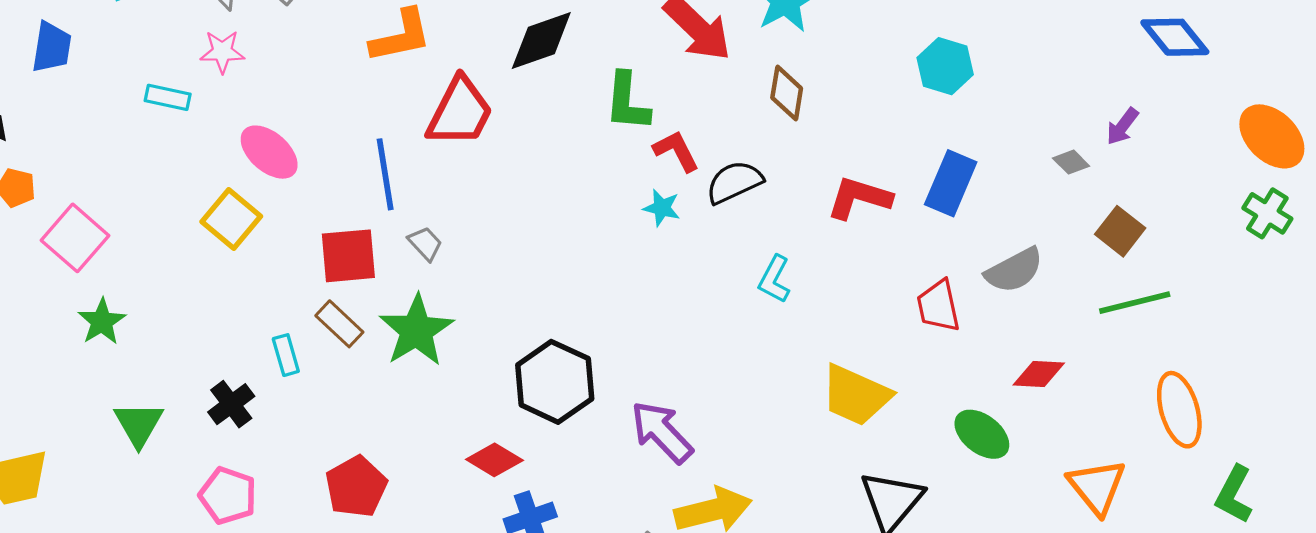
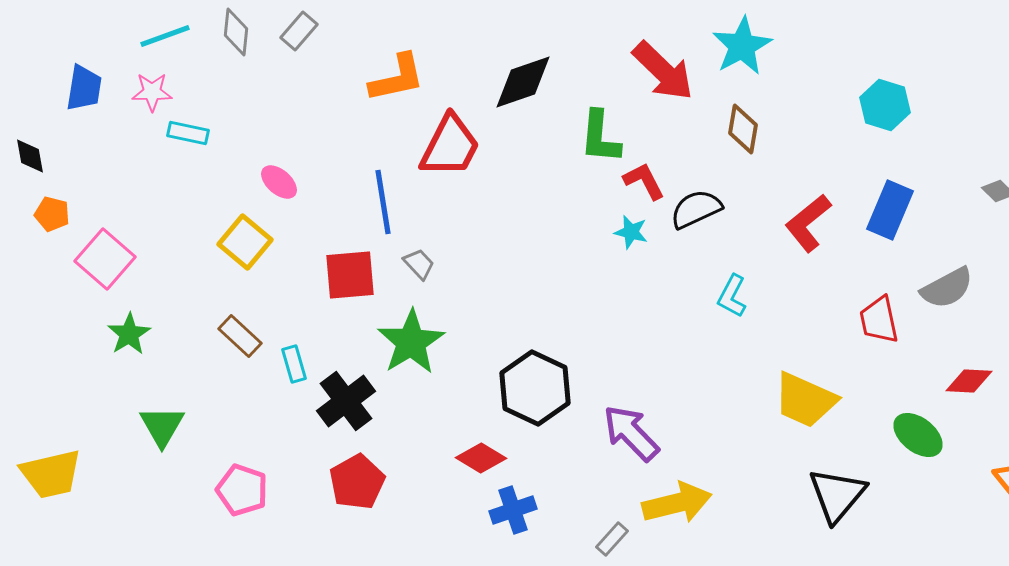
pink star: (222, 52) -> (152, 92), moved
pink ellipse: (269, 152) -> (279, 182), size x0.7
red L-shape: (859, 198) -> (808, 223), turned -56
brown rectangle: (339, 324) -> (240, 336), moved
black cross: (231, 404) -> (346, 401), moved, size x1.4

